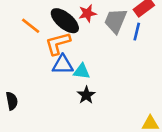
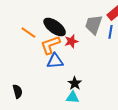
red star: (87, 13) -> (71, 41), moved
cyan triangle: (82, 71) -> (72, 97), moved

